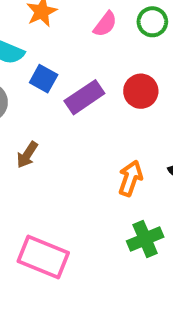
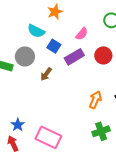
pink semicircle: (105, 24) -> (82, 34), moved
brown arrow: (27, 155) -> (46, 74), moved

